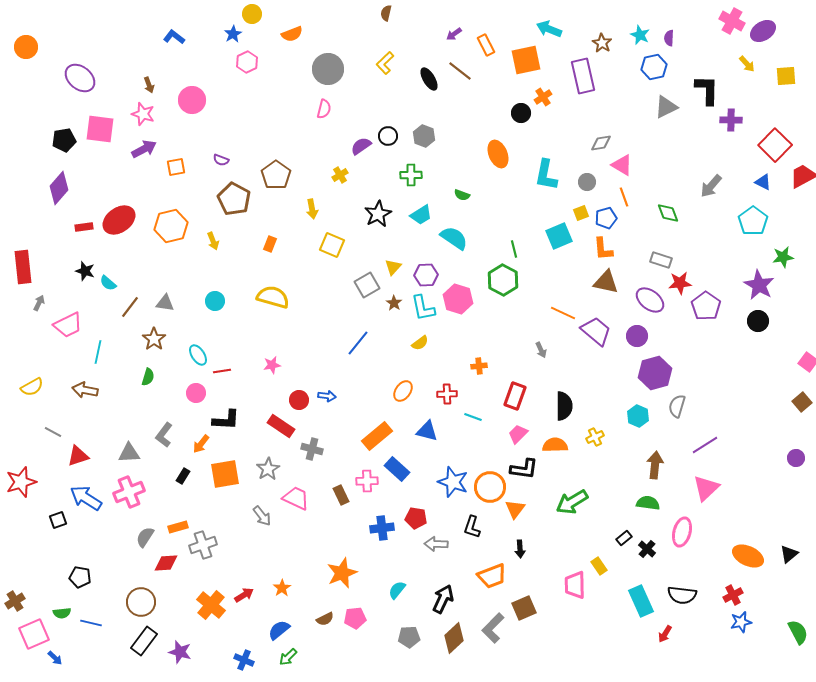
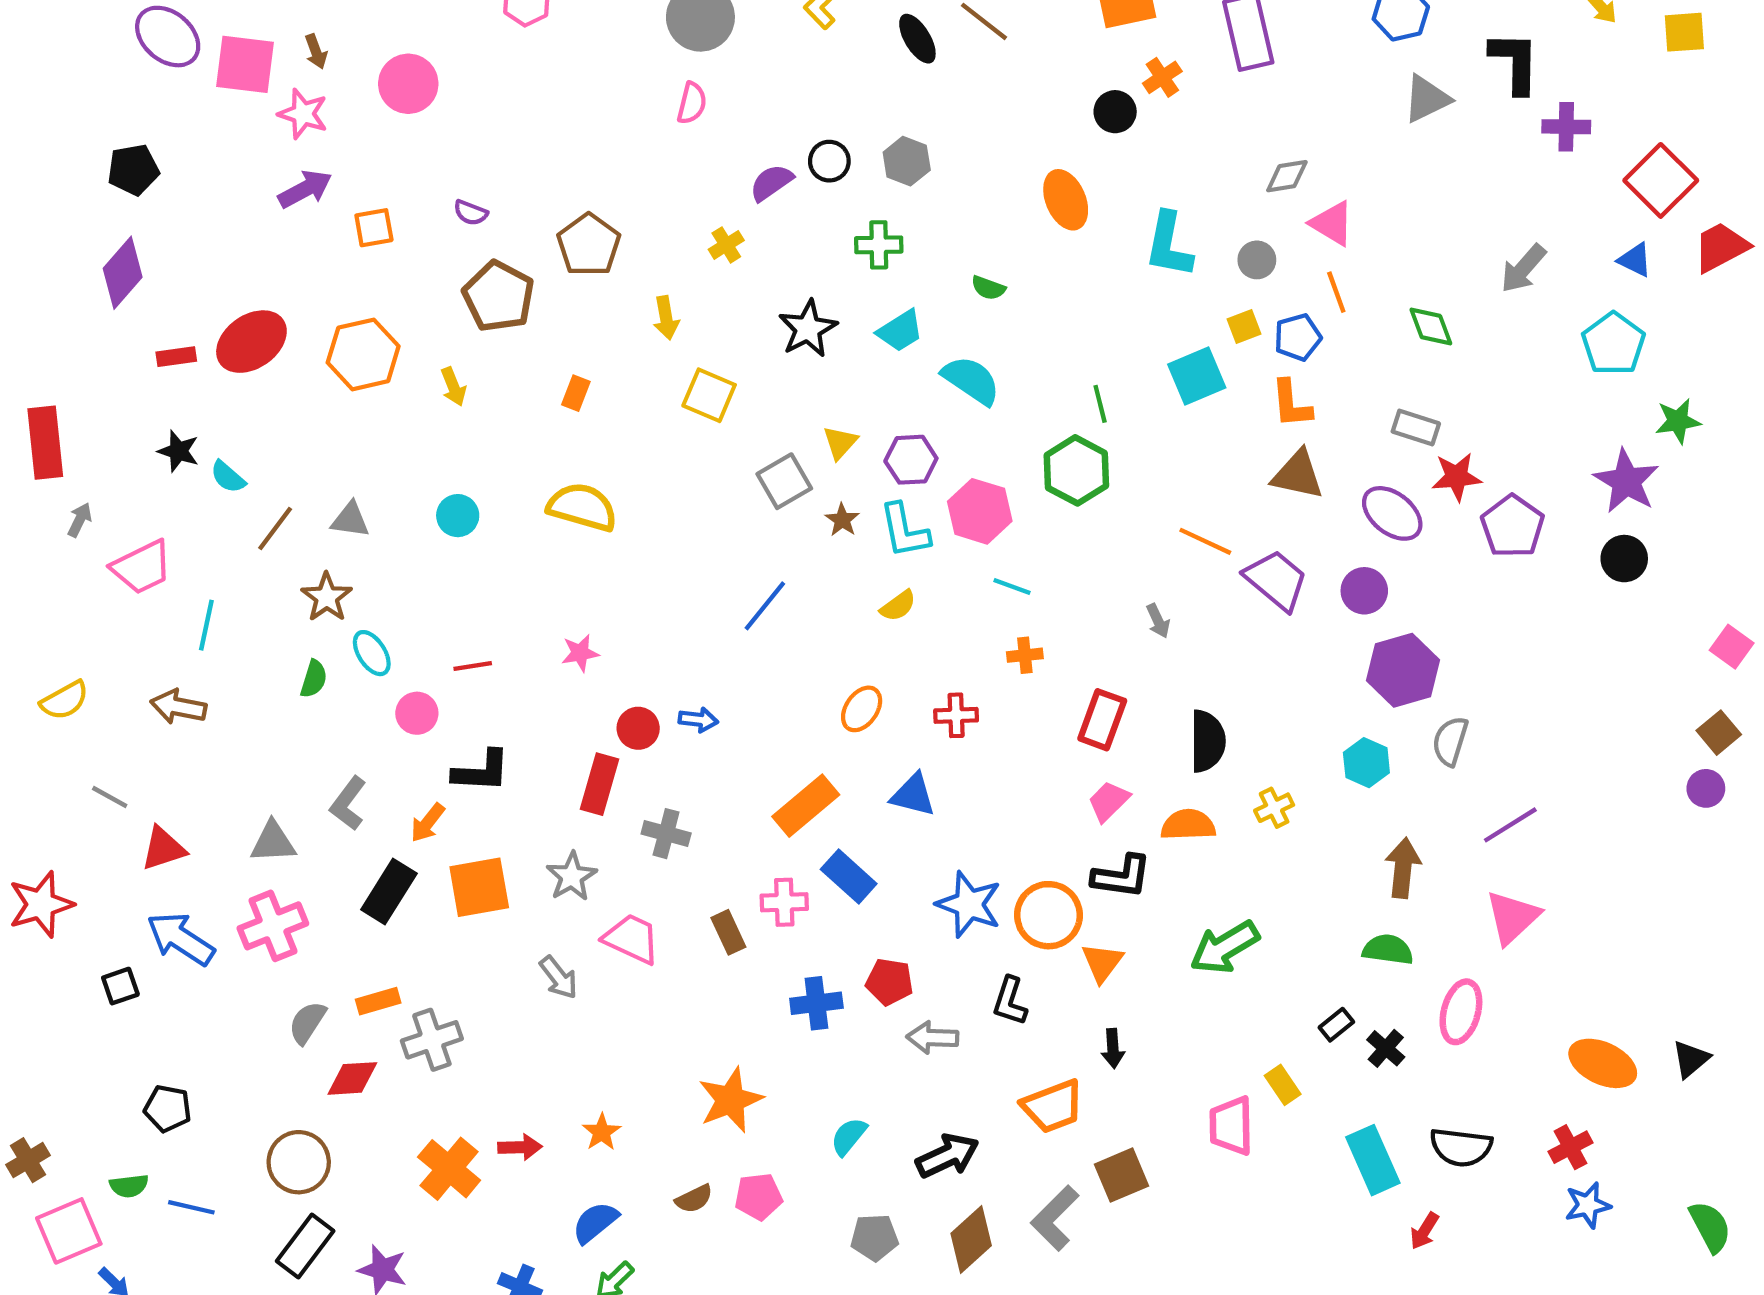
pink square: (100, 129) -> (245, 64), moved
cyan ellipse: (198, 355) -> (372, 653), moved
cyan line: (473, 417) -> (1012, 586), moved
red rectangle: (281, 426) -> (599, 784), turned 72
purple circle: (796, 458) -> (1706, 788), moved
black rectangle: (183, 476) -> (389, 892), size x1.8
red arrow: (244, 595) -> (520, 1147), turned 30
black arrow: (443, 599) -> (948, 1156), turned 40

